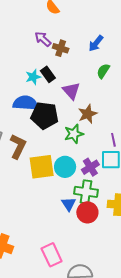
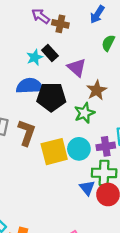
purple cross: (90, 167) -> (106, 146), turned 30

